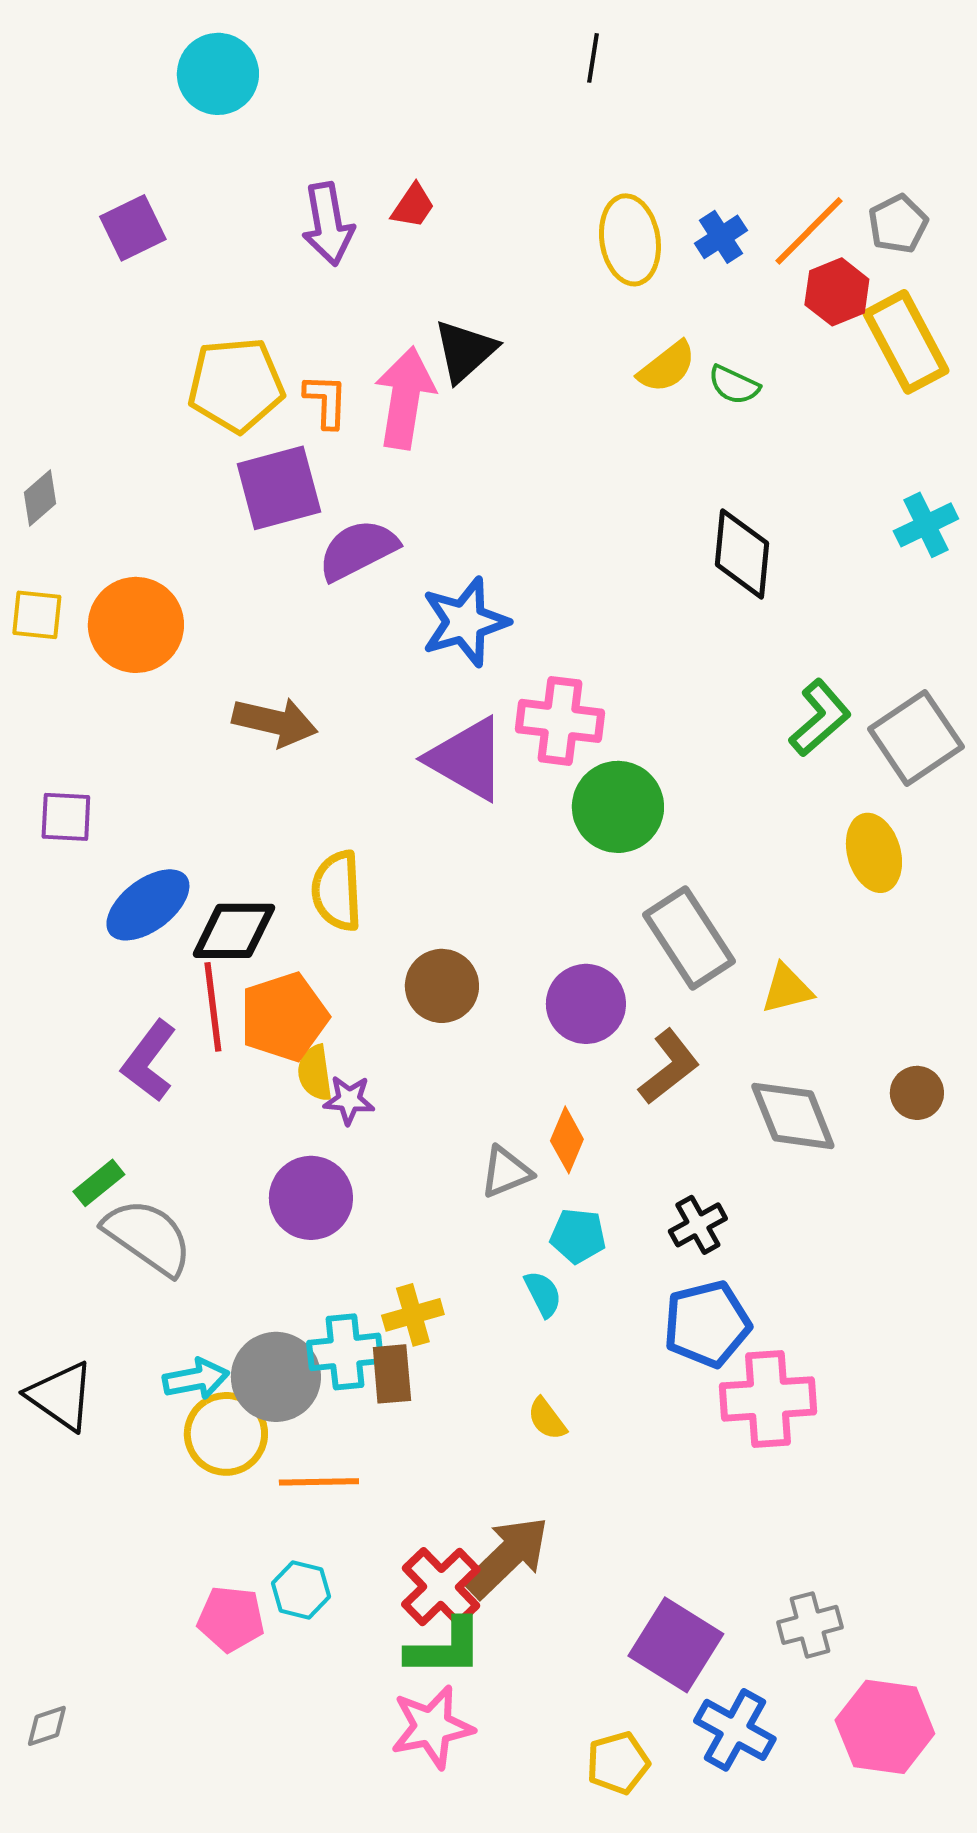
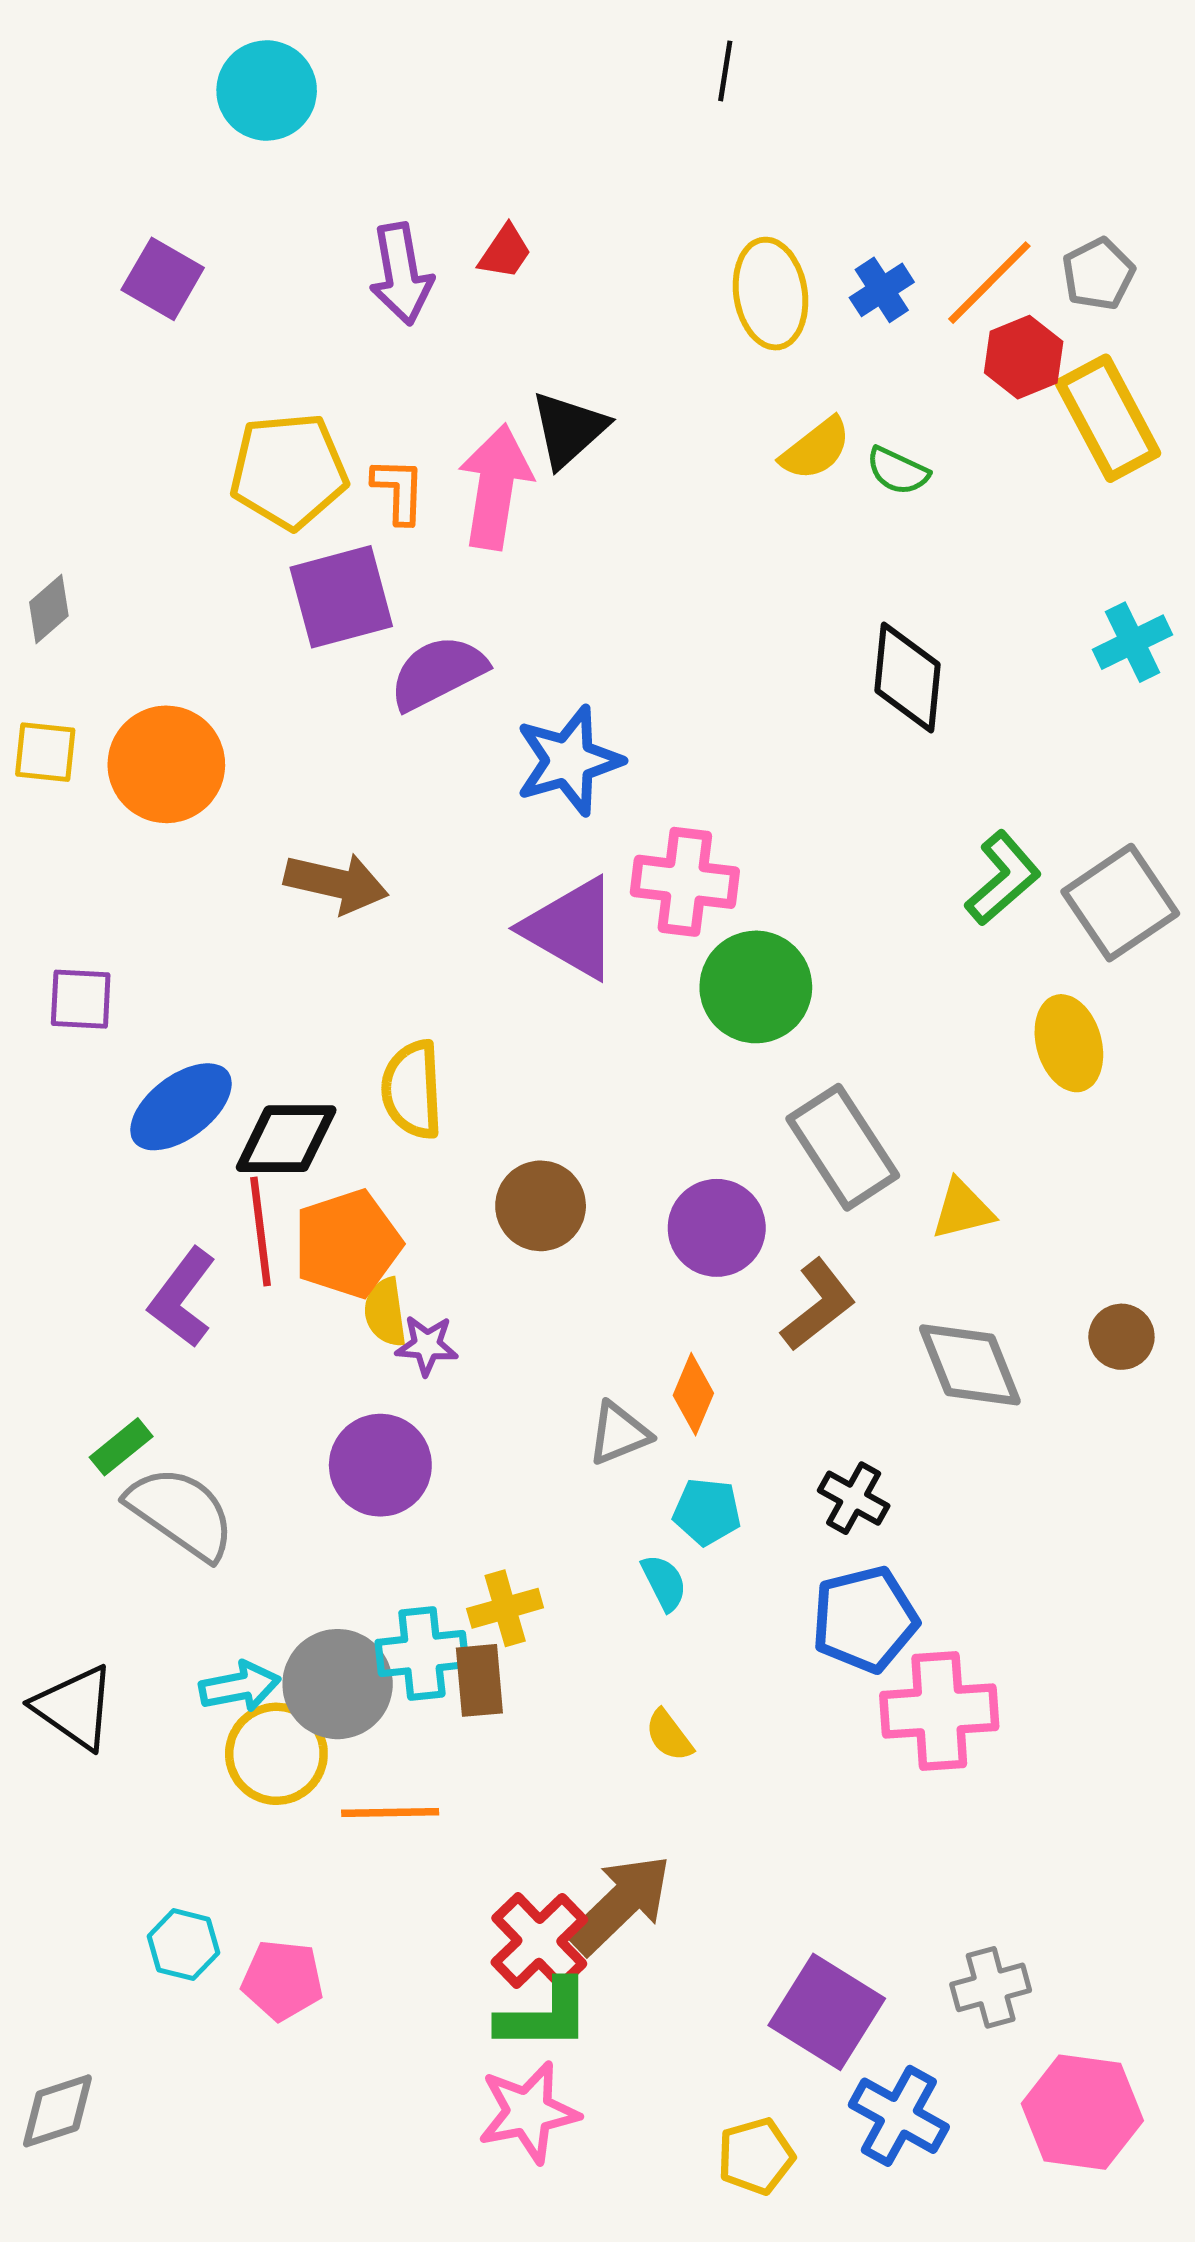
purple square: (133, 228) -> (163, 279), turned -34
black cross: (698, 1225) -> (854, 1498), turned -32
cyan hexagon: (301, 1590) -> (183, 1945), moved
gray diamond: (47, 1726) -> (57, 2111), size x1.5

